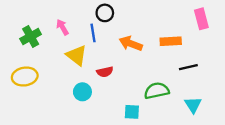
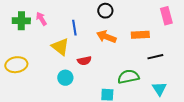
black circle: (105, 13) -> (105, 11), moved
pink arrow: (62, 27) -> (41, 19), moved
green cross: (31, 37) -> (21, 21), moved, turned 30

